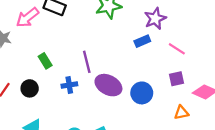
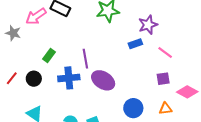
green rectangle: (45, 61) -> (49, 55), turned 64
blue cross: (69, 85) -> (69, 78), size x1.5
blue circle: (142, 93) -> (133, 108), moved

